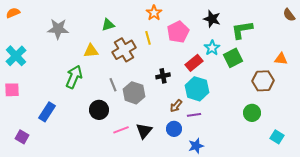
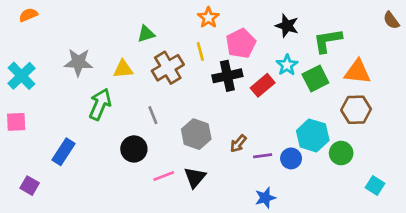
orange semicircle: (13, 13) -> (28, 15), moved
gray star: (58, 29) -> (78, 62), moved
orange triangle: (281, 59) -> (357, 72), moved, size x1.5
black cross: (163, 76) -> (227, 76), moved, size x1.5
cyan hexagon: (197, 89) -> (313, 135), moved
gray hexagon: (134, 93) -> (196, 134), moved
blue circle: (174, 129) -> (291, 158), moved

